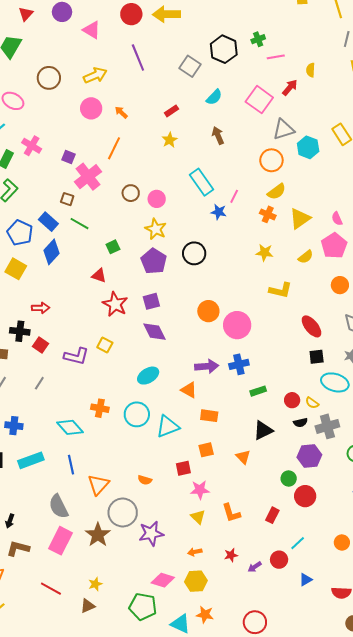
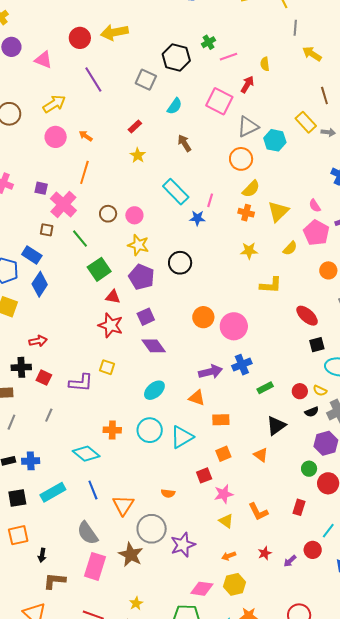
green line: (79, 224) -> (80, 239), moved, turned 30
green square: (113, 247) -> (99, 269), size x1.6
red triangle: (99, 275) -> (113, 297), moved

